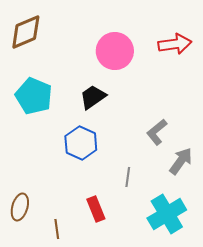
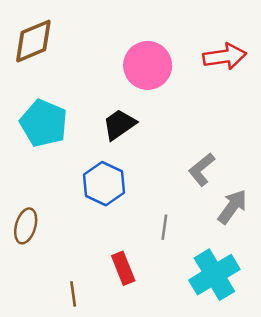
brown ellipse: (20, 207) -> (26, 226), moved

